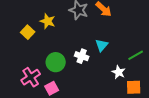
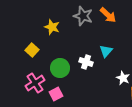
yellow square: (28, 32) -> (32, 50), moved

